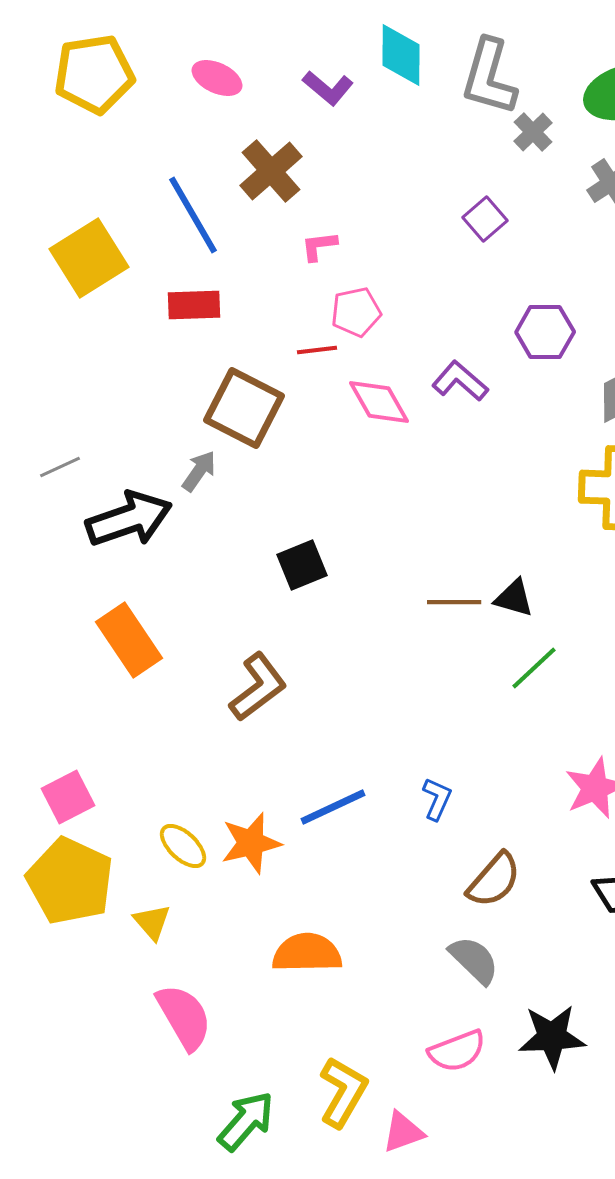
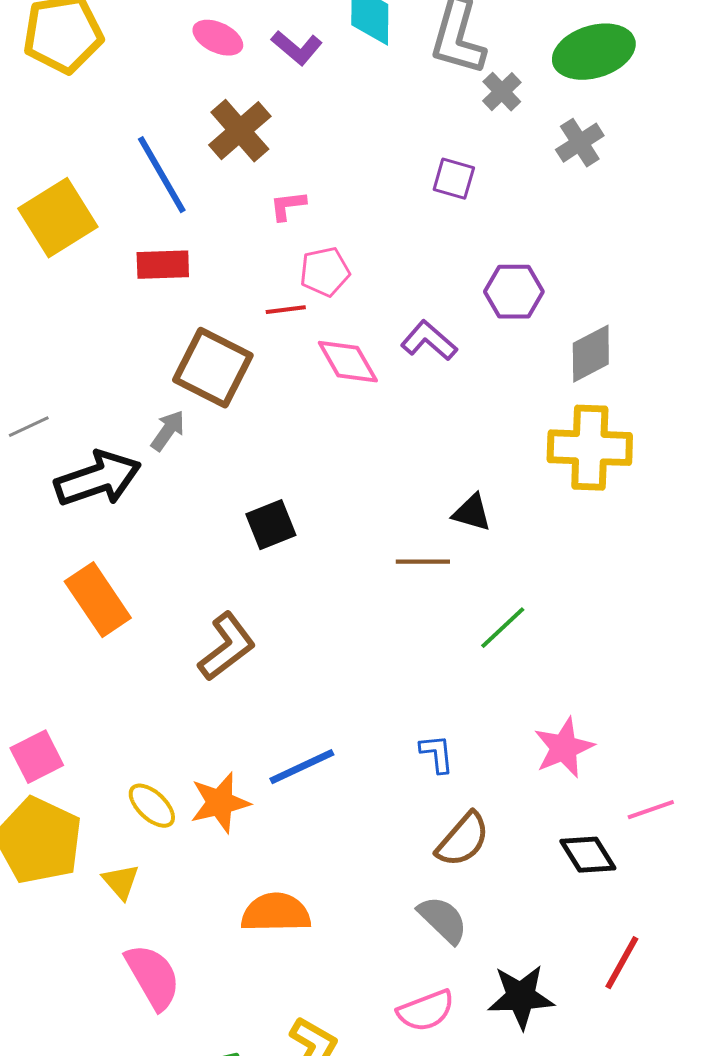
pink ellipse: (217, 78) -> (218, 38), moved
purple square: (485, 219) -> (454, 179), turned -33
black triangle: (514, 598) -> (472, 513), moved
blue L-shape: (437, 799) -> (437, 754), moved, turned -30

